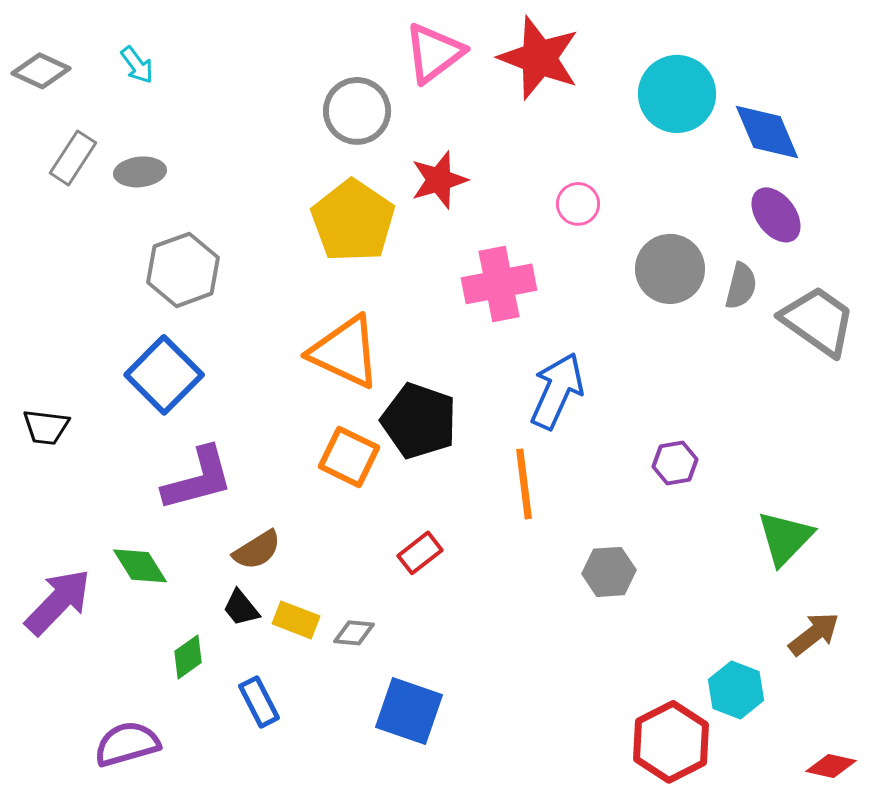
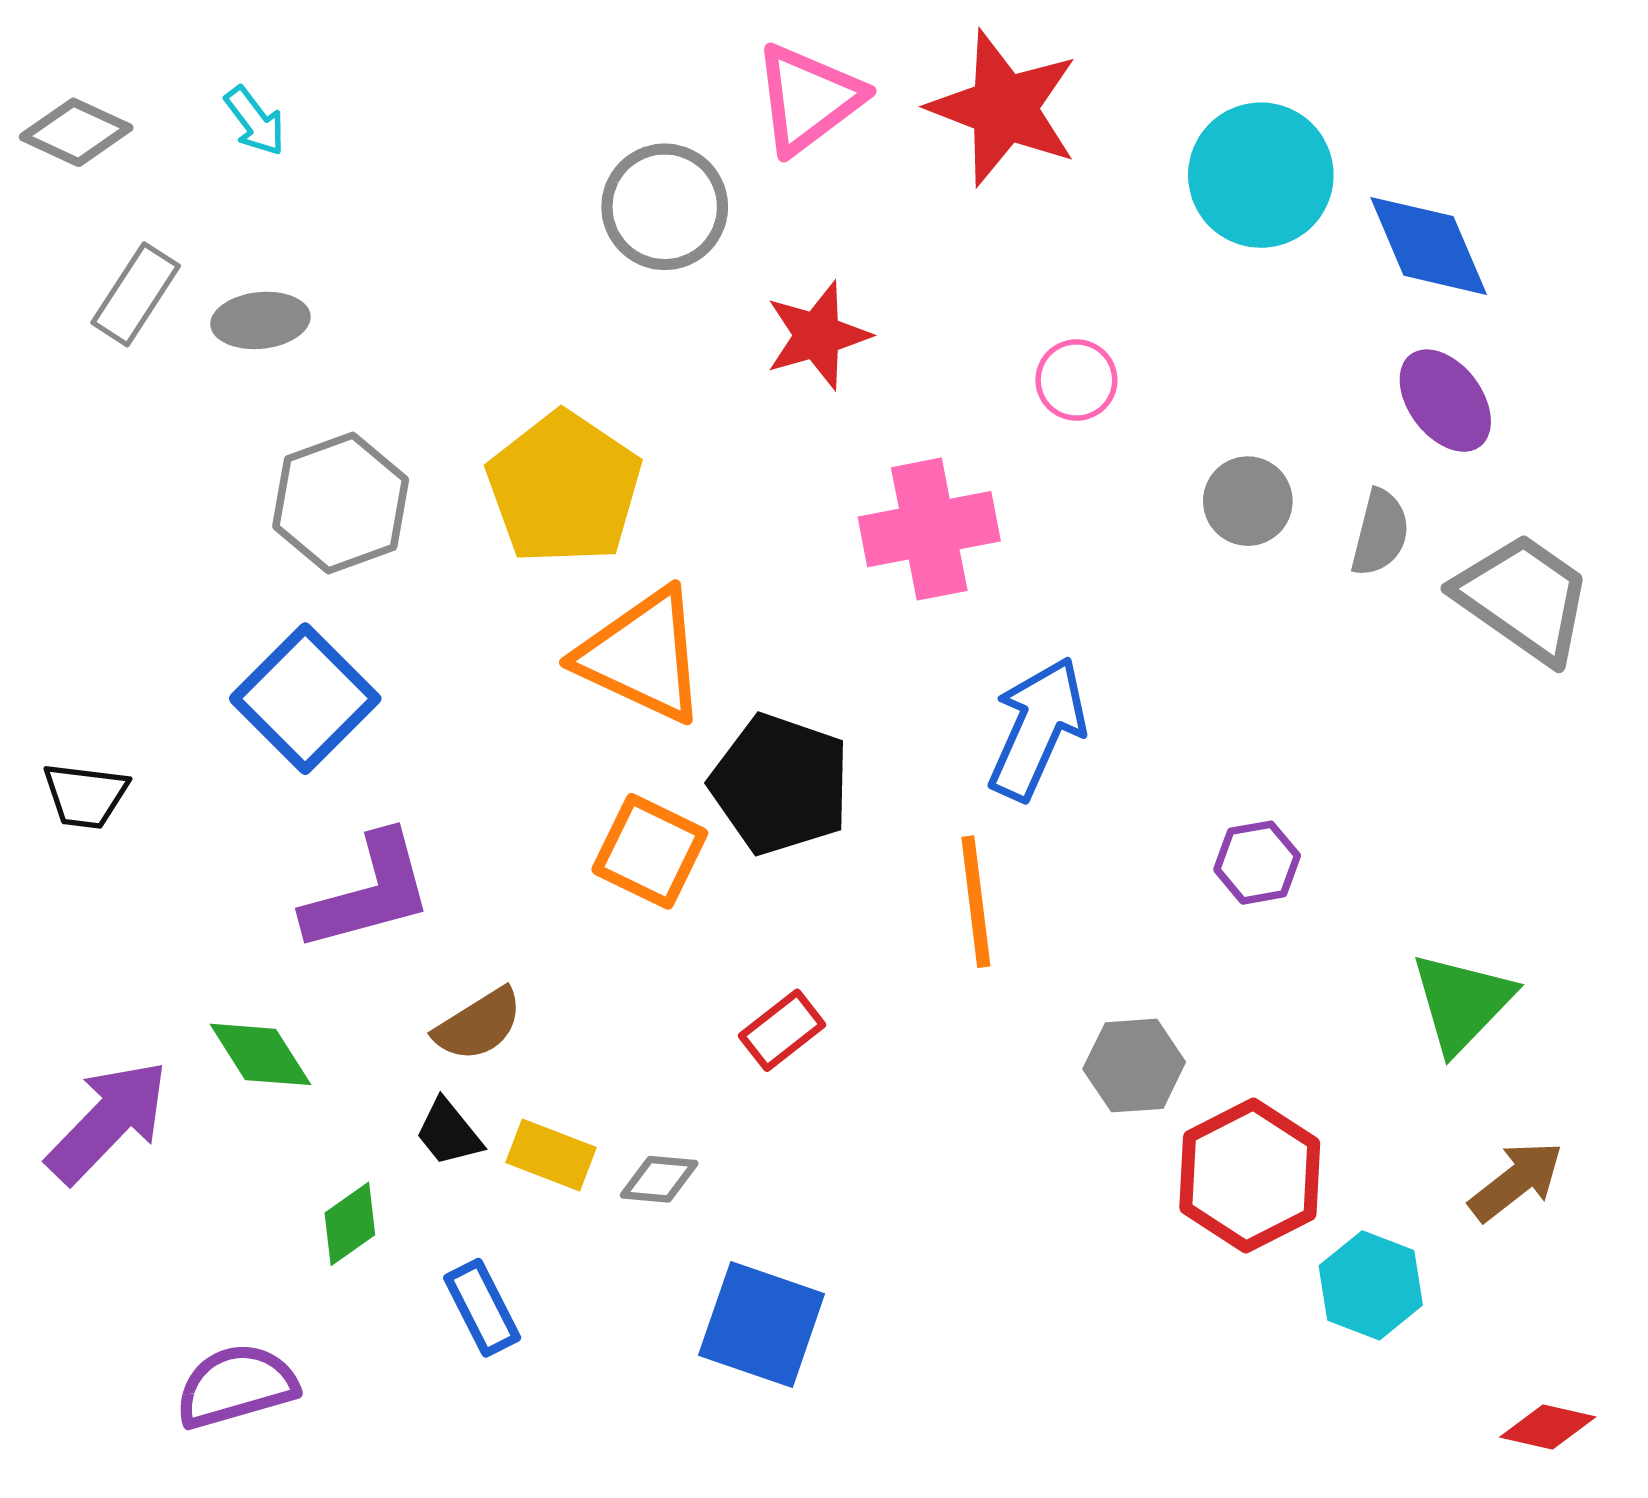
yellow pentagon: (353, 221) -> (564, 488), moved
gray circle: (670, 269) -> (1248, 501), size x0.7
red hexagon: (671, 742) -> (1250, 1175), moved

